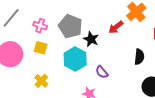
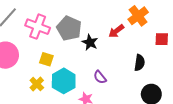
pink cross: (40, 26) -> (38, 27), size x1.6
yellow square: (41, 48) -> (46, 59), moved
cyan hexagon: (75, 59) -> (64, 81), moved

